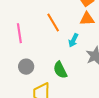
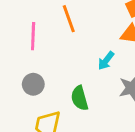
orange line: (53, 22) -> (69, 19), moved

